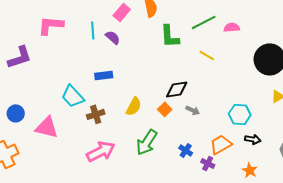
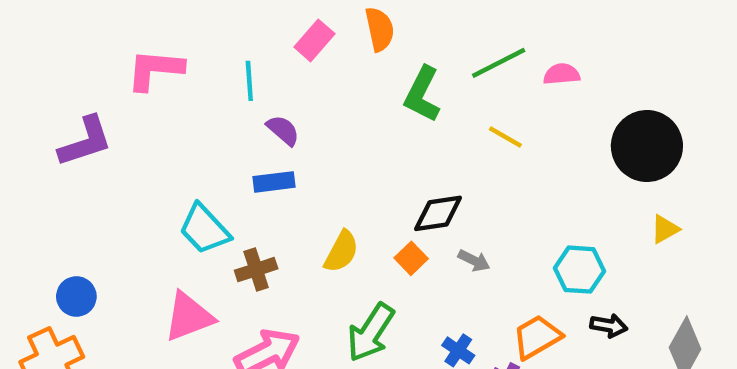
green L-shape: (170, 36) -> (422, 94), turned 30
purple semicircle: (113, 37) -> (283, 130), moved
blue circle: (16, 113) -> (76, 296), moved
pink triangle: (47, 127) -> (189, 317), moved, turned -35

